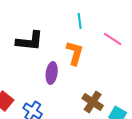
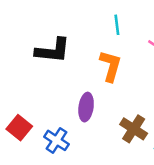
purple ellipse: (52, 73) -> (86, 107), moved

